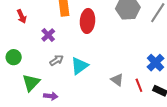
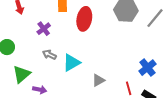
gray arrow: (57, 60) -> (49, 55), turned -128
gray triangle: (117, 80) -> (98, 80), moved, turned 48

